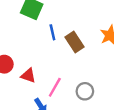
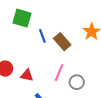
pink line: (55, 87) -> (59, 73), moved

